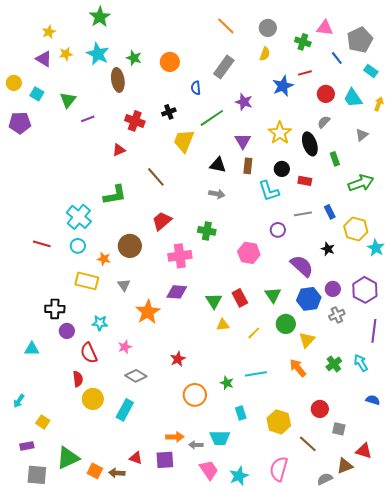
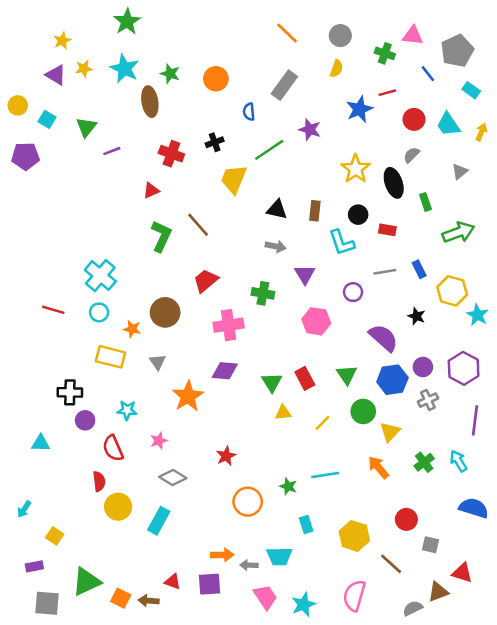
purple triangle: (243, 141) -> (305, 274), moved
green L-shape: (115, 195) -> (161, 236), moved, turned -55
blue semicircle: (373, 400) -> (474, 508), size x1.6

